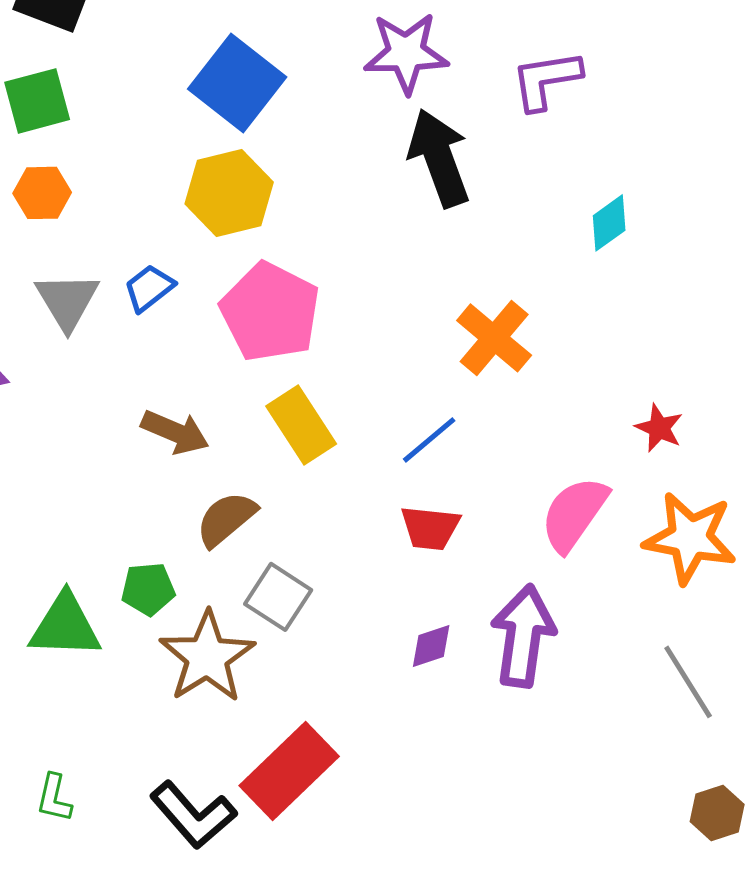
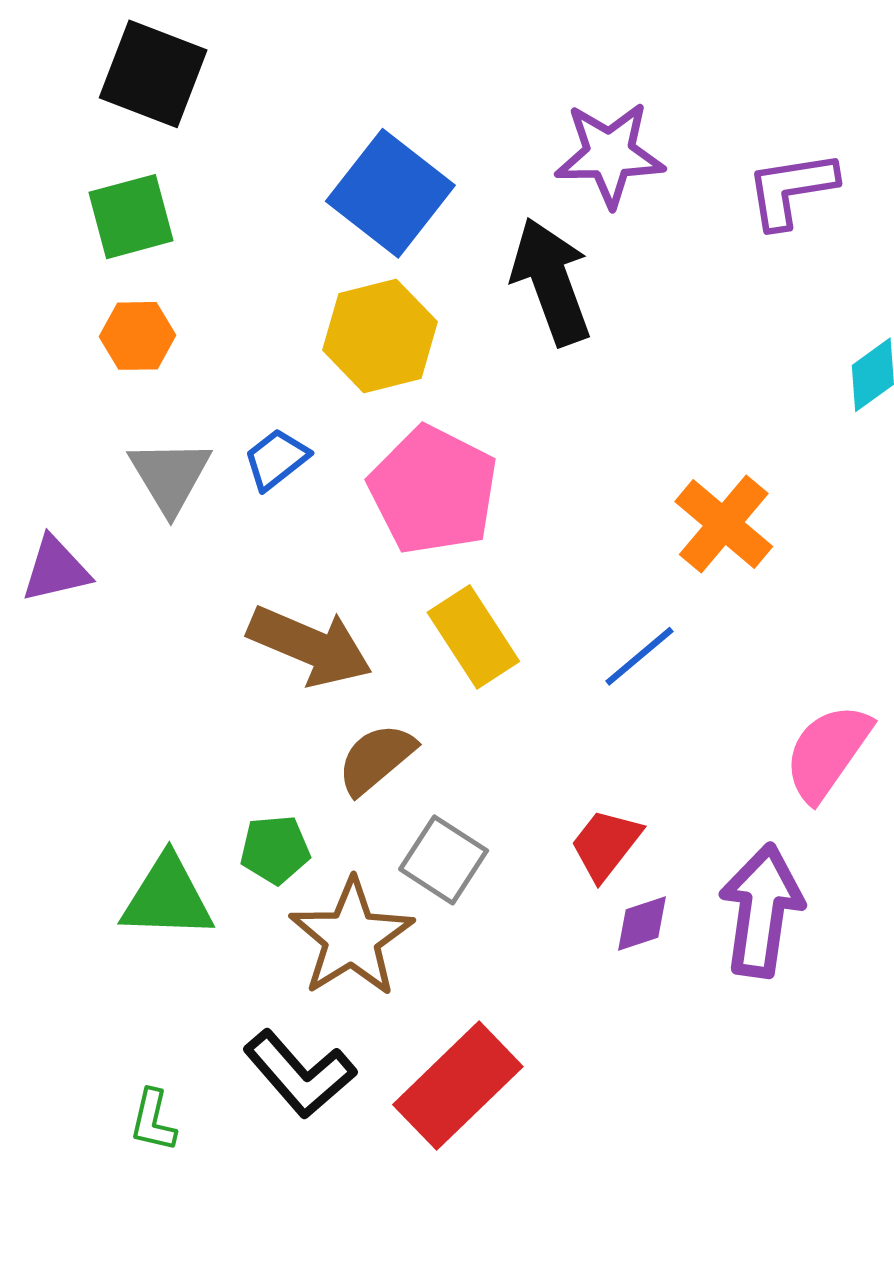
black arrow: (439, 158) -> (551, 281), moved
brown arrow: (175, 432) -> (310, 646), size x1.4
red trapezoid: (430, 528) -> (606, 844), moved, turned 122
black L-shape: (193, 815) -> (300, 1074), moved

